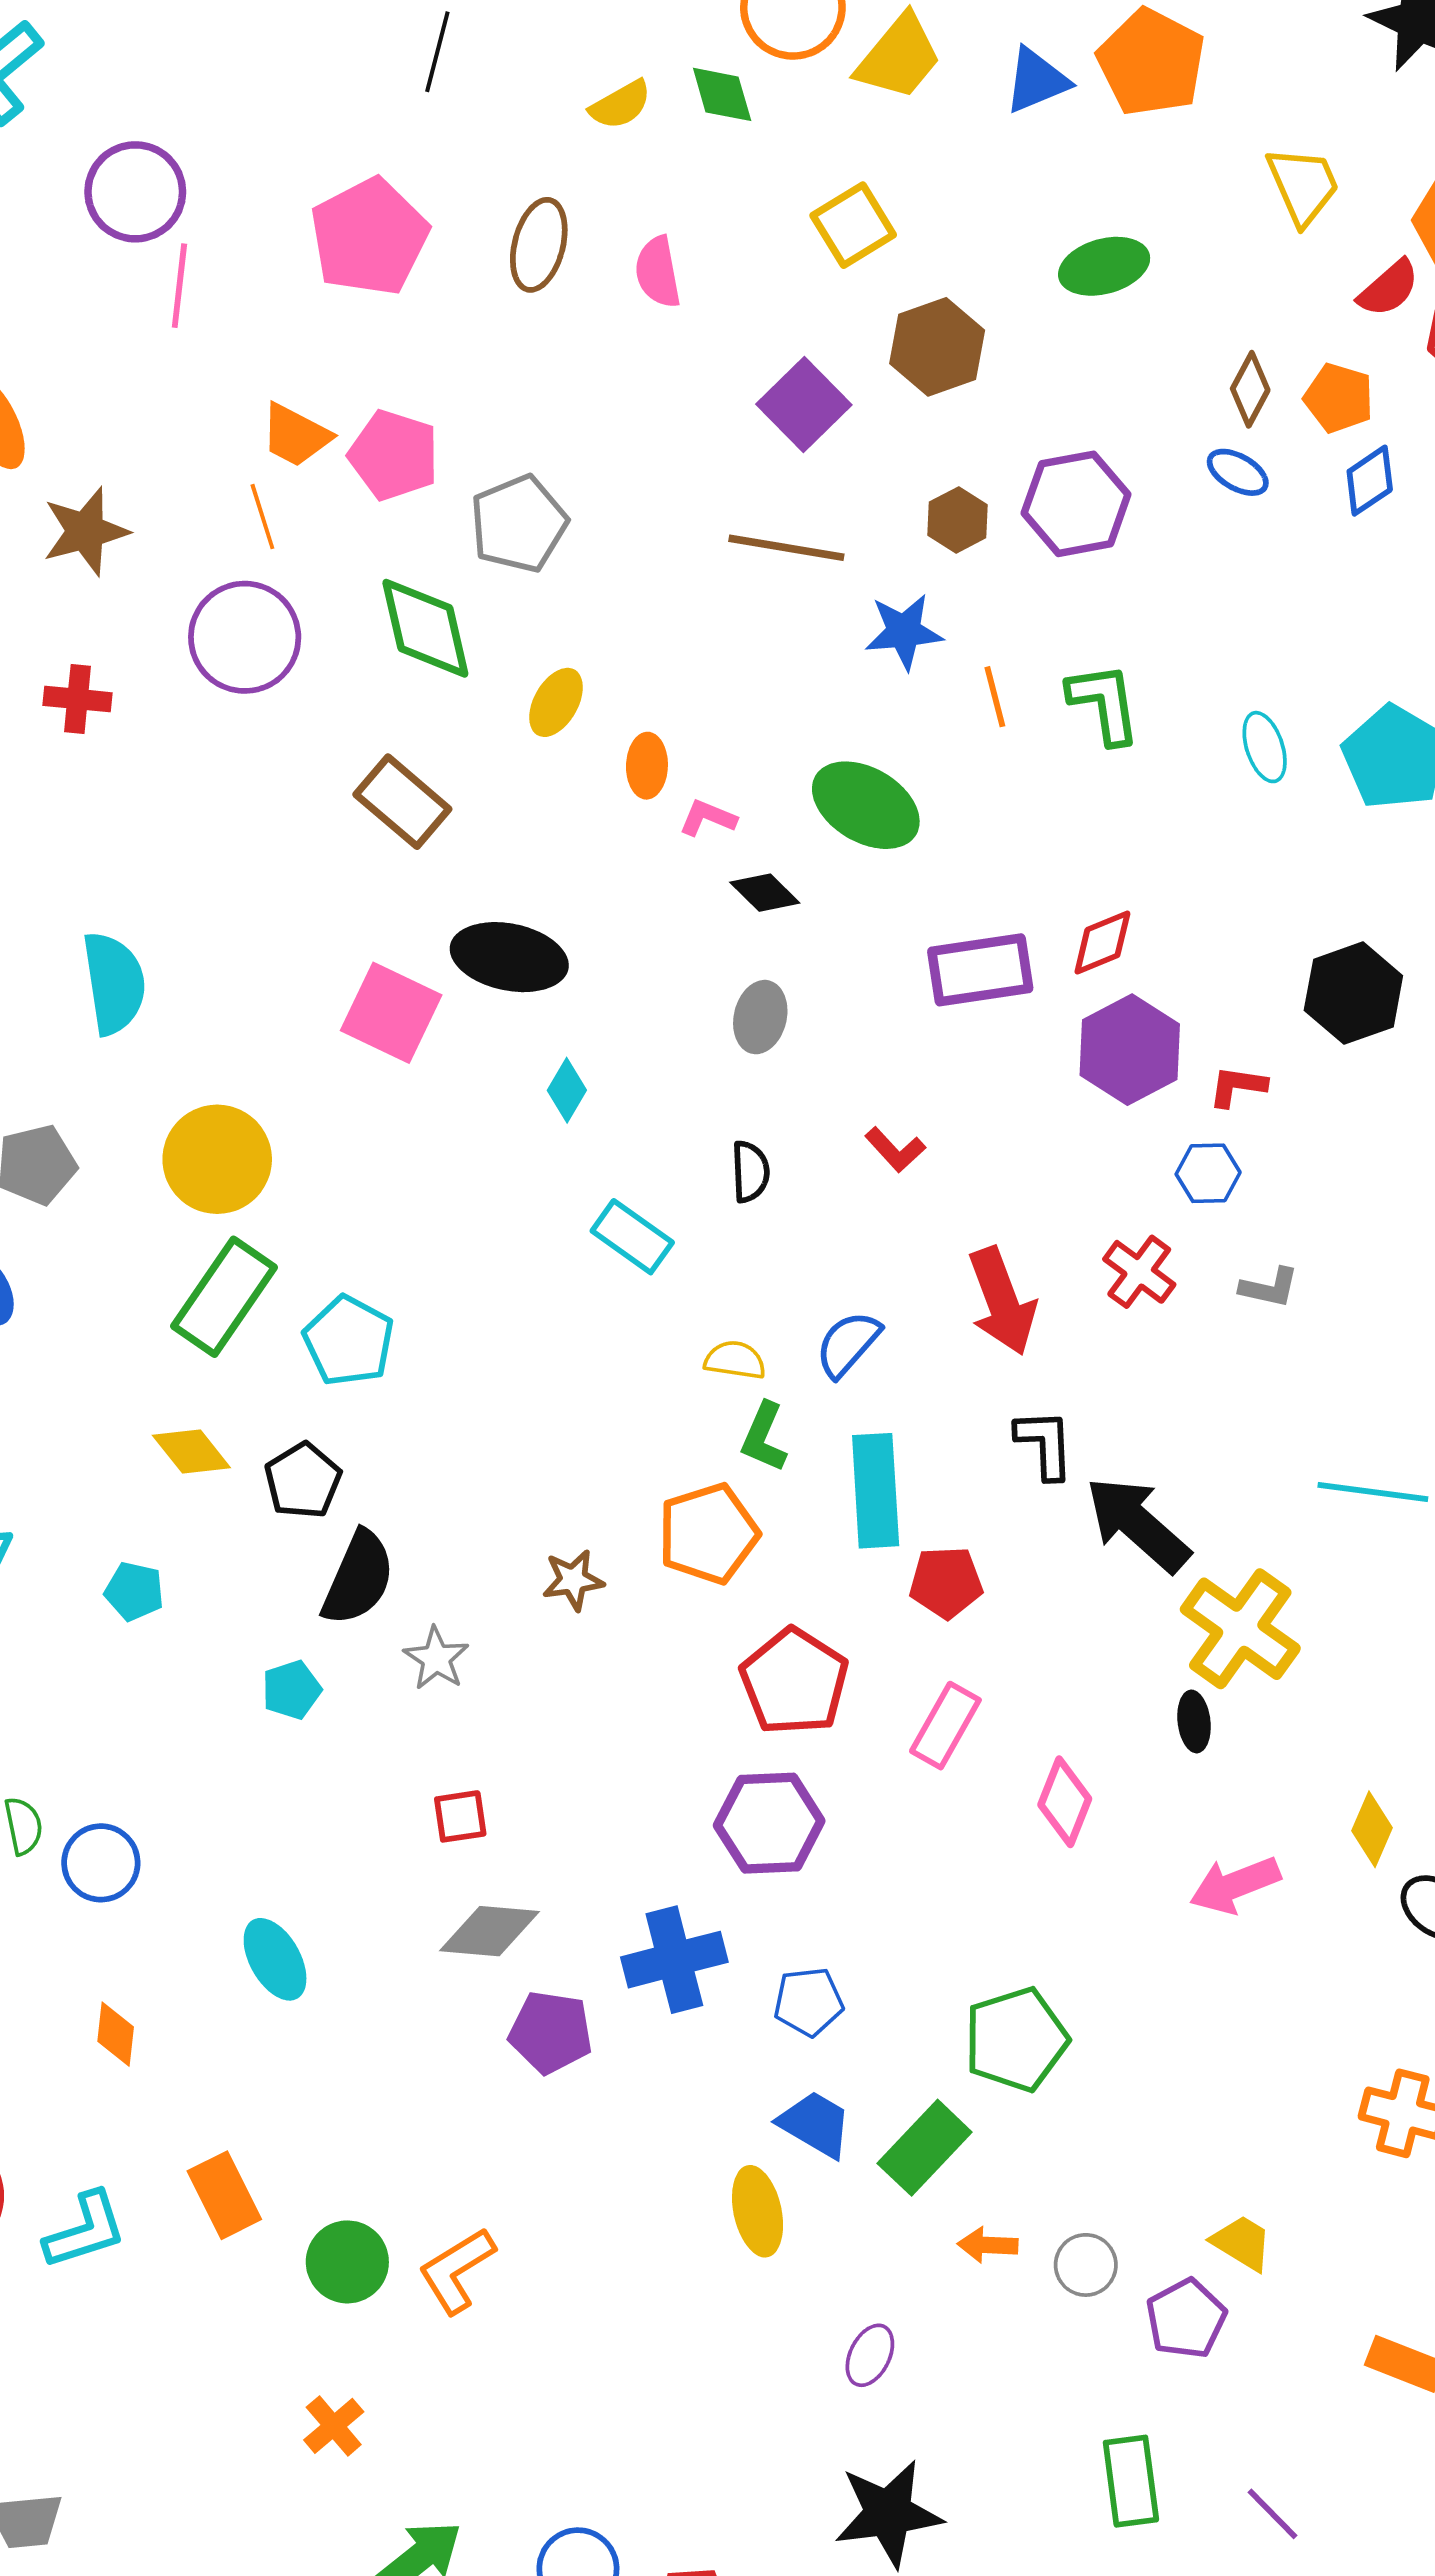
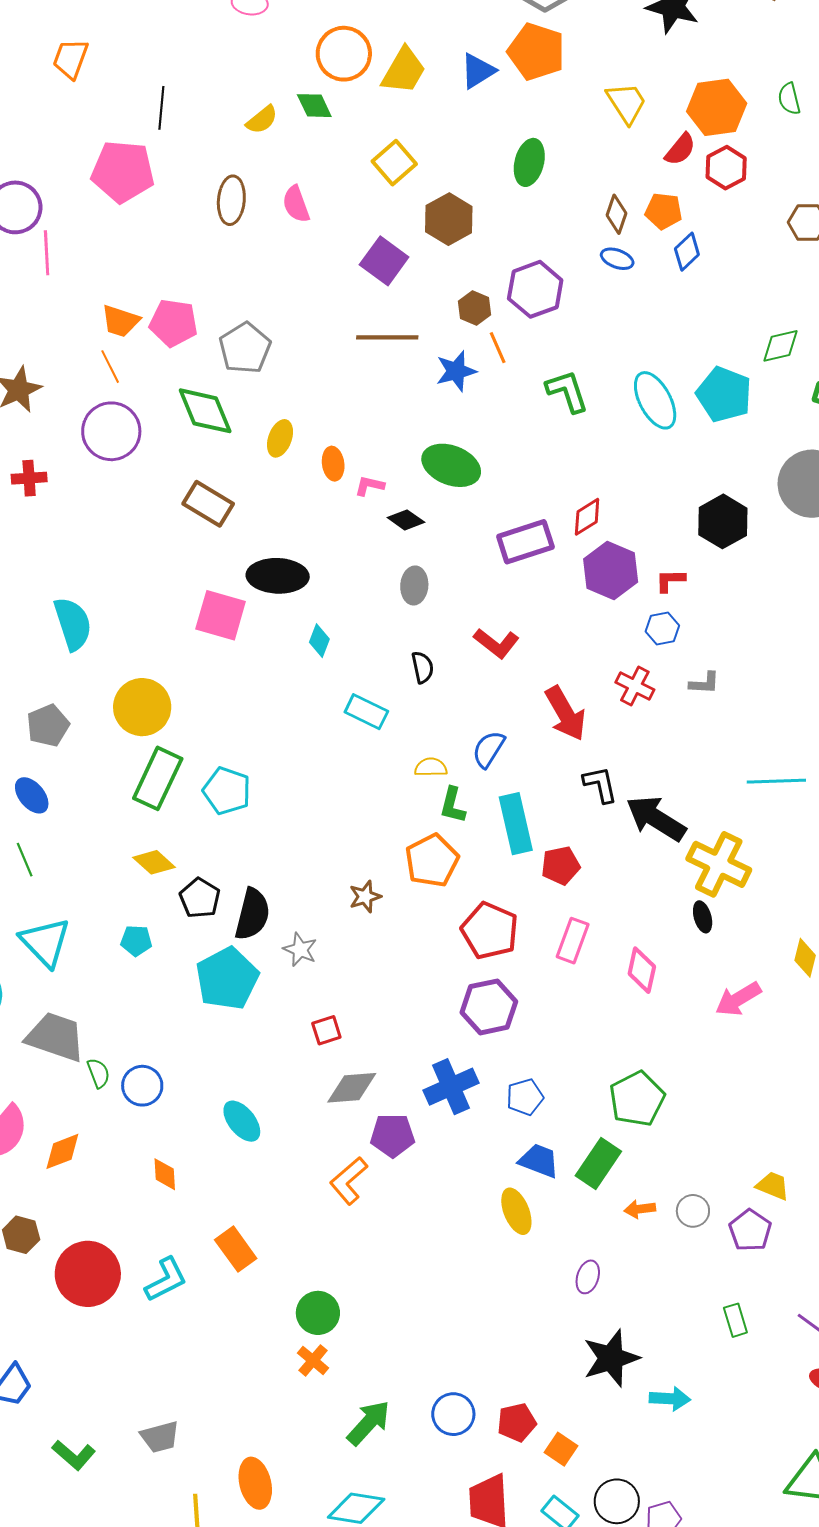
pink pentagon: (369, 237) -> (123, 171), moved, turned -30
green ellipse: (1104, 266) -> (529, 162), turned -51
orange line: (995, 697) -> (498, 348), moved
cyan ellipse: (1265, 747) -> (655, 400), size x1.6
red L-shape: (895, 1150) -> (496, 643), size x1.4
black pentagon: (303, 1481) -> (200, 898), moved
cyan pentagon: (291, 1690) -> (227, 979), size x2.0
green circle: (347, 2262) -> (318, 1313), moved
orange L-shape: (457, 2270) -> (349, 1181), moved
green rectangle: (1131, 2481) -> (735, 1320), size x0.7

